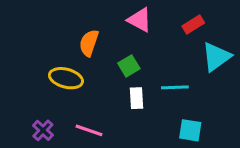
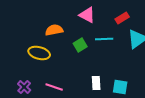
orange semicircle: (89, 43) -> (54, 30), turned 60
cyan line: (175, 87) -> (104, 39), moved
white rectangle: (137, 98) -> (96, 83), moved

